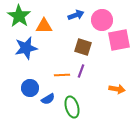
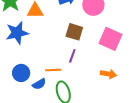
pink square: (119, 40) -> (110, 39), moved, turned 35
orange line: (62, 75) -> (53, 70), moved

